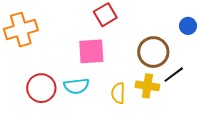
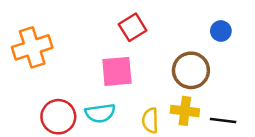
blue circle: (188, 26) -> (221, 31), moved
black line: (174, 75) -> (223, 121), moved, turned 45

